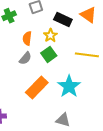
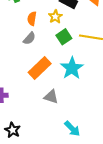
green square: (49, 54) -> (64, 37), moved
gray triangle: (63, 120) -> (51, 97), moved

